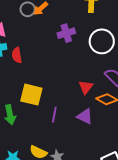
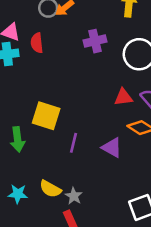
red semicircle: (17, 55) -> (37, 43), moved
red triangle: (86, 87) -> (123, 97), moved, turned 42

